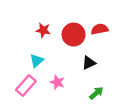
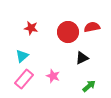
red star: (43, 30) -> (31, 28), moved
cyan triangle: (37, 61) -> (22, 56), moved

